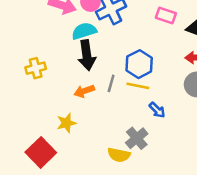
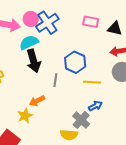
yellow line: (138, 86) -> (92, 82), moved
orange arrow: (84, 91) -> (37, 101), moved
blue arrow: (157, 110) -> (95, 106), moved, turned -64

